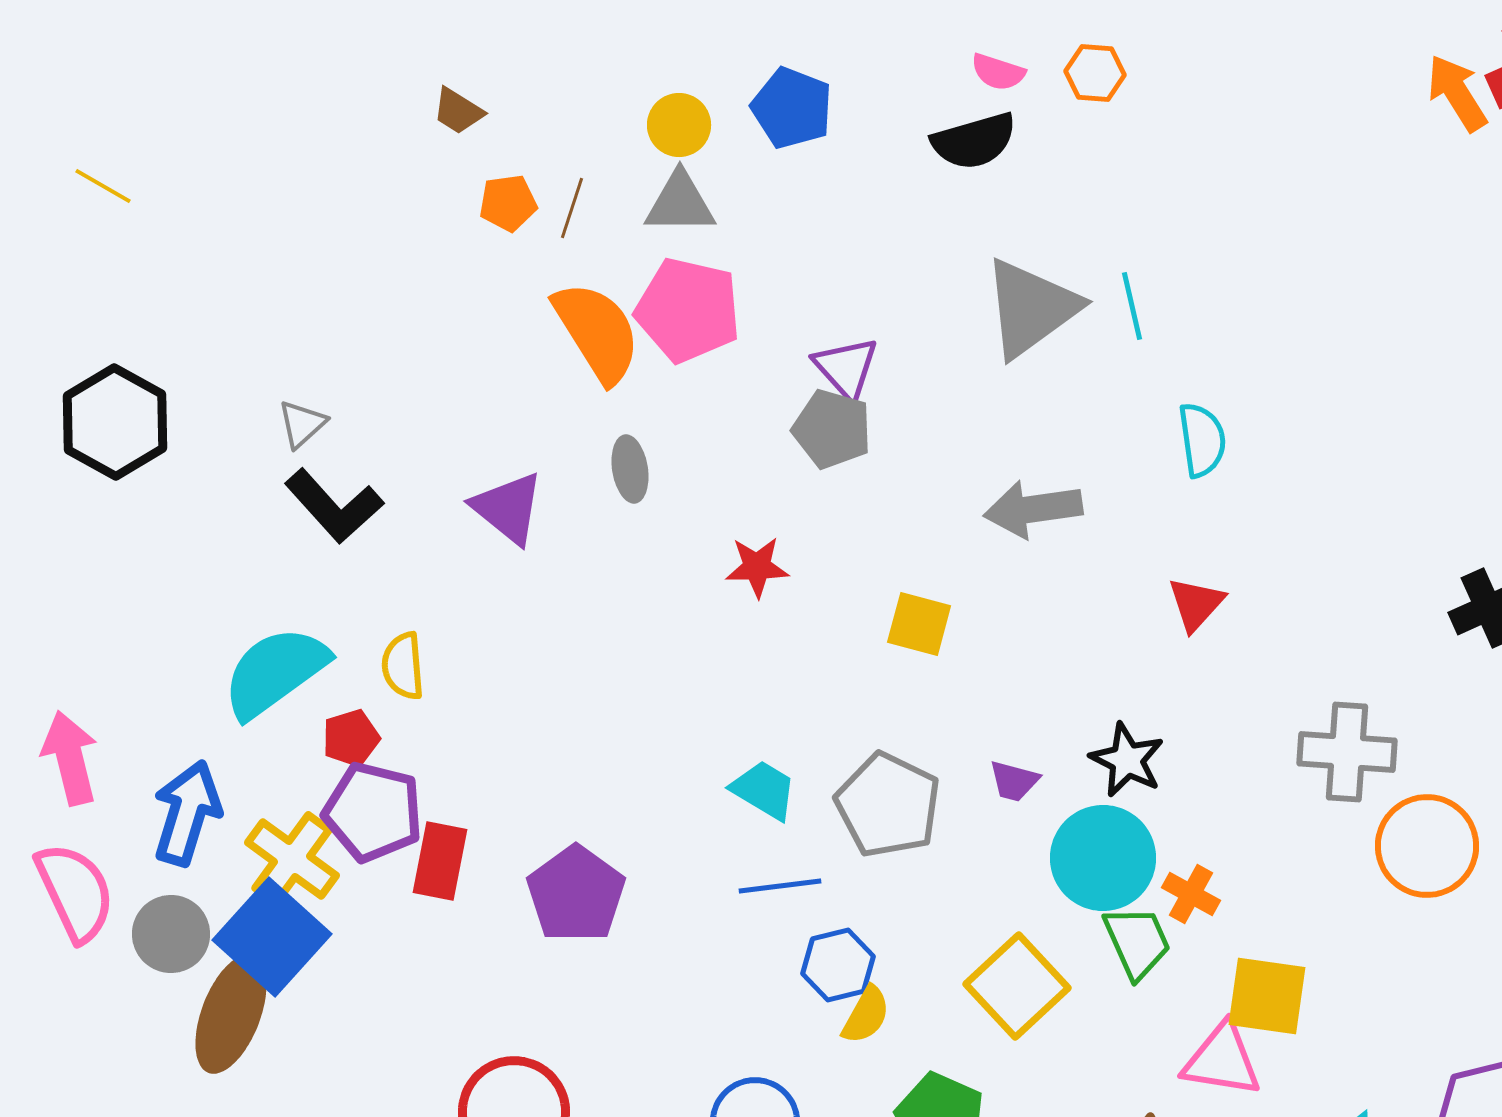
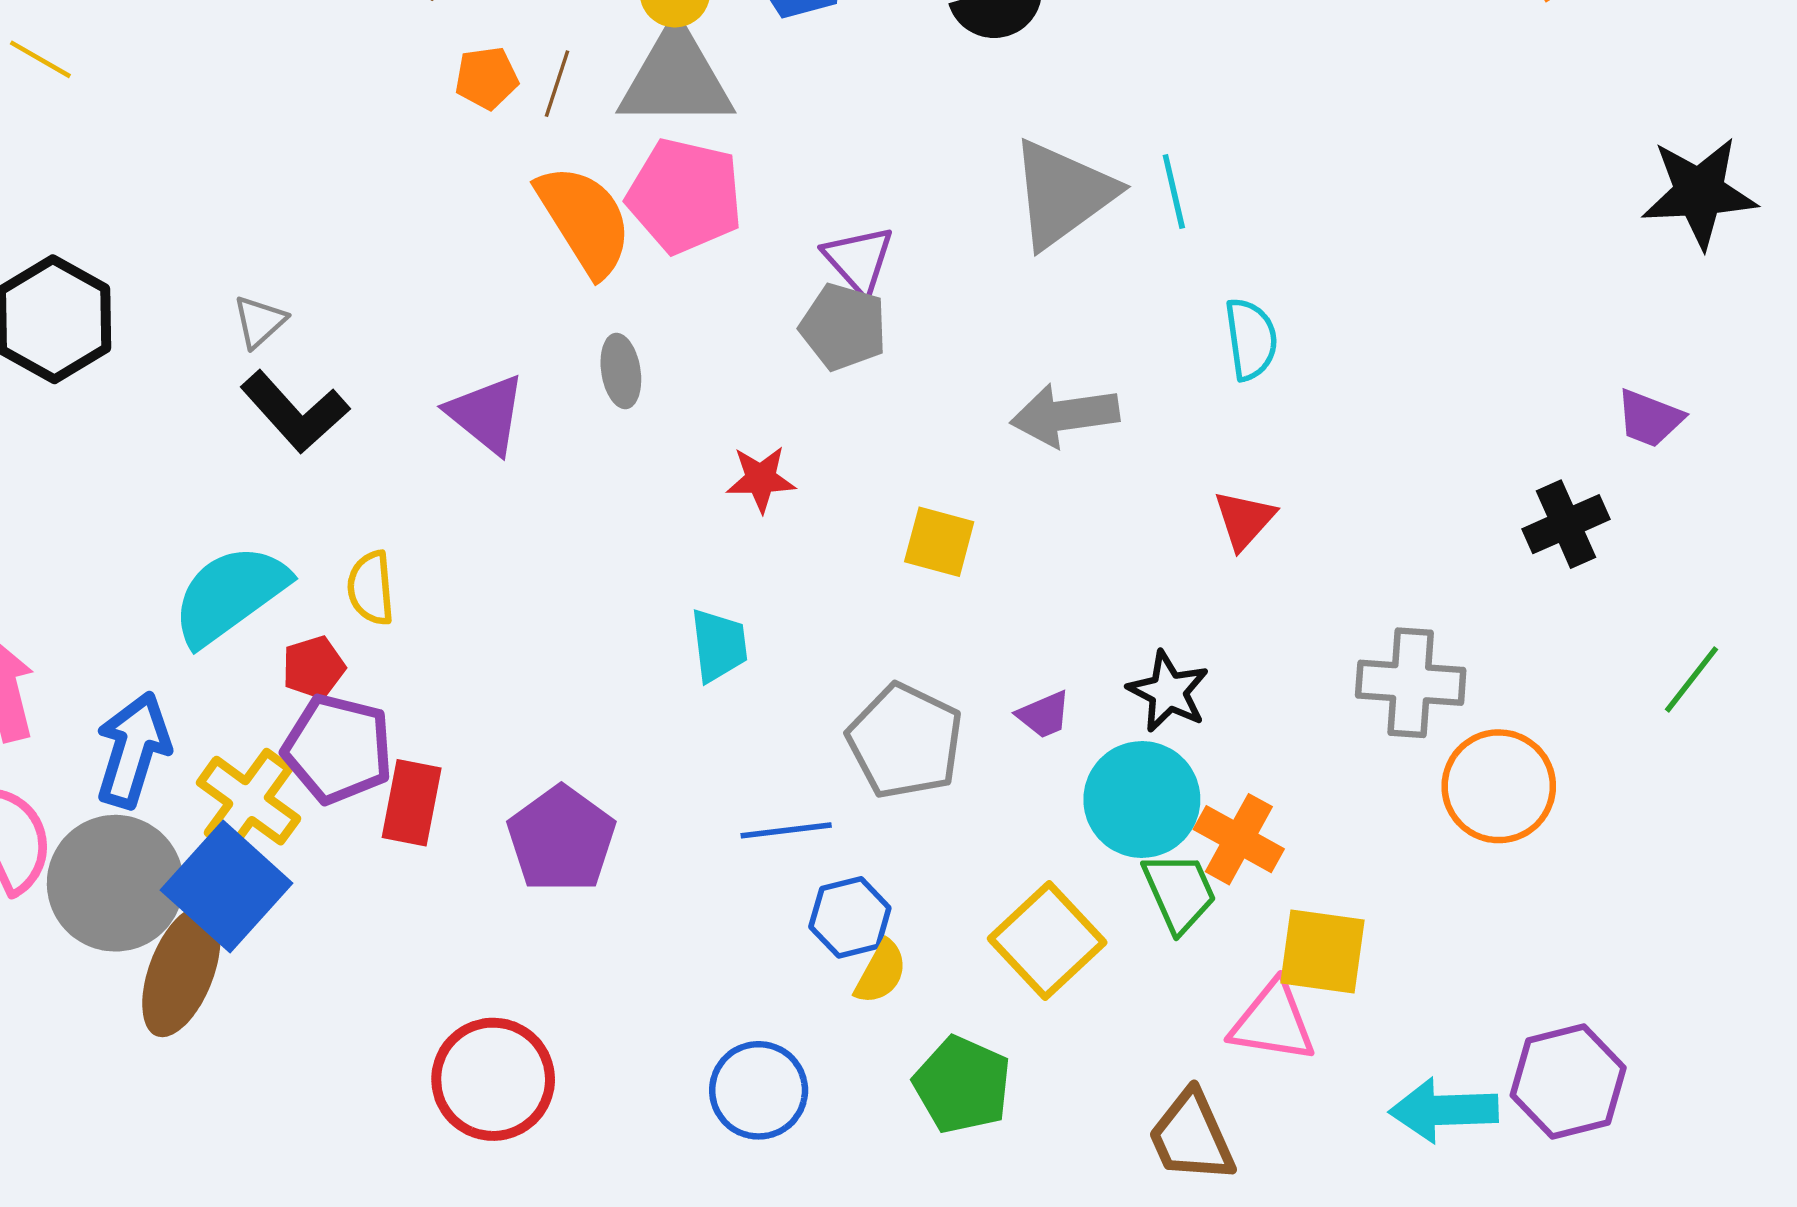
gray triangle: (680, 203) -> (676, 78), size x1.5
purple trapezoid: (1014, 781) -> (1044, 715), turned -38
cyan trapezoid: (764, 790) -> (719, 645), moved, turned 52
orange cross: (1191, 894) -> (1239, 839), size x1.4
gray circle: (171, 934) -> (115, 883), size x1.6

